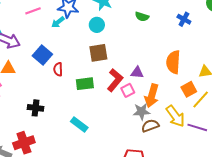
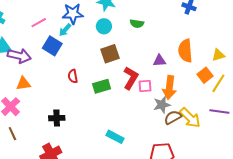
green semicircle: (142, 17) -> (137, 23), moved
blue square: (42, 55) -> (52, 46), moved
purple triangle: (137, 72) -> (159, 61), moved
pink square: (128, 90) -> (145, 86), turned 32
yellow arrow: (175, 116) -> (190, 118), moved
cyan rectangle: (79, 125) -> (115, 137), moved

